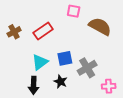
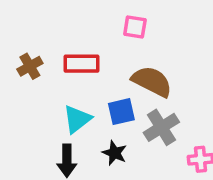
brown semicircle: (100, 26) -> (152, 81), moved
red rectangle: (43, 31) -> (81, 64), turned 36

